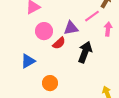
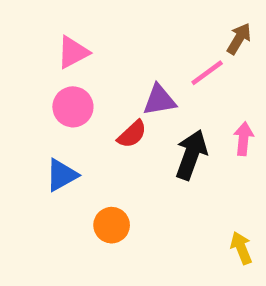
pink arrow: (108, 29) -> (243, 139), moved
pink circle: (44, 31) -> (73, 107), moved

